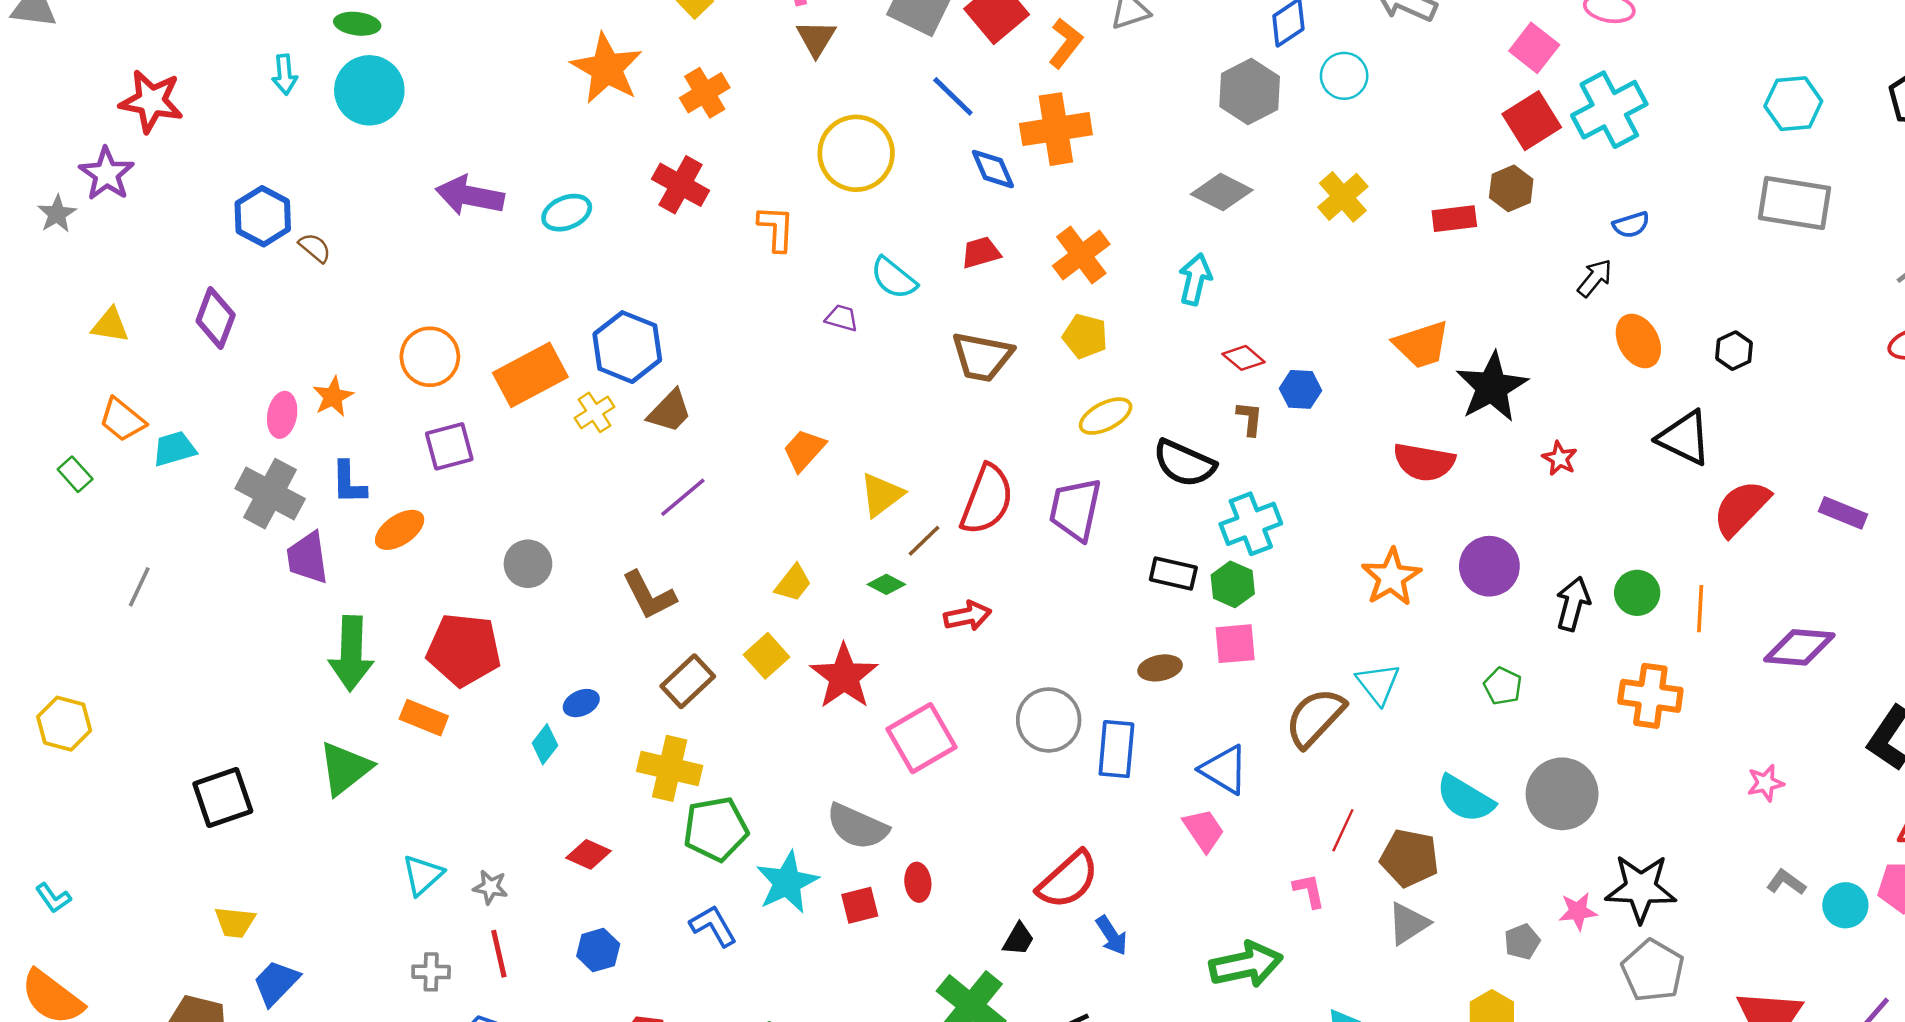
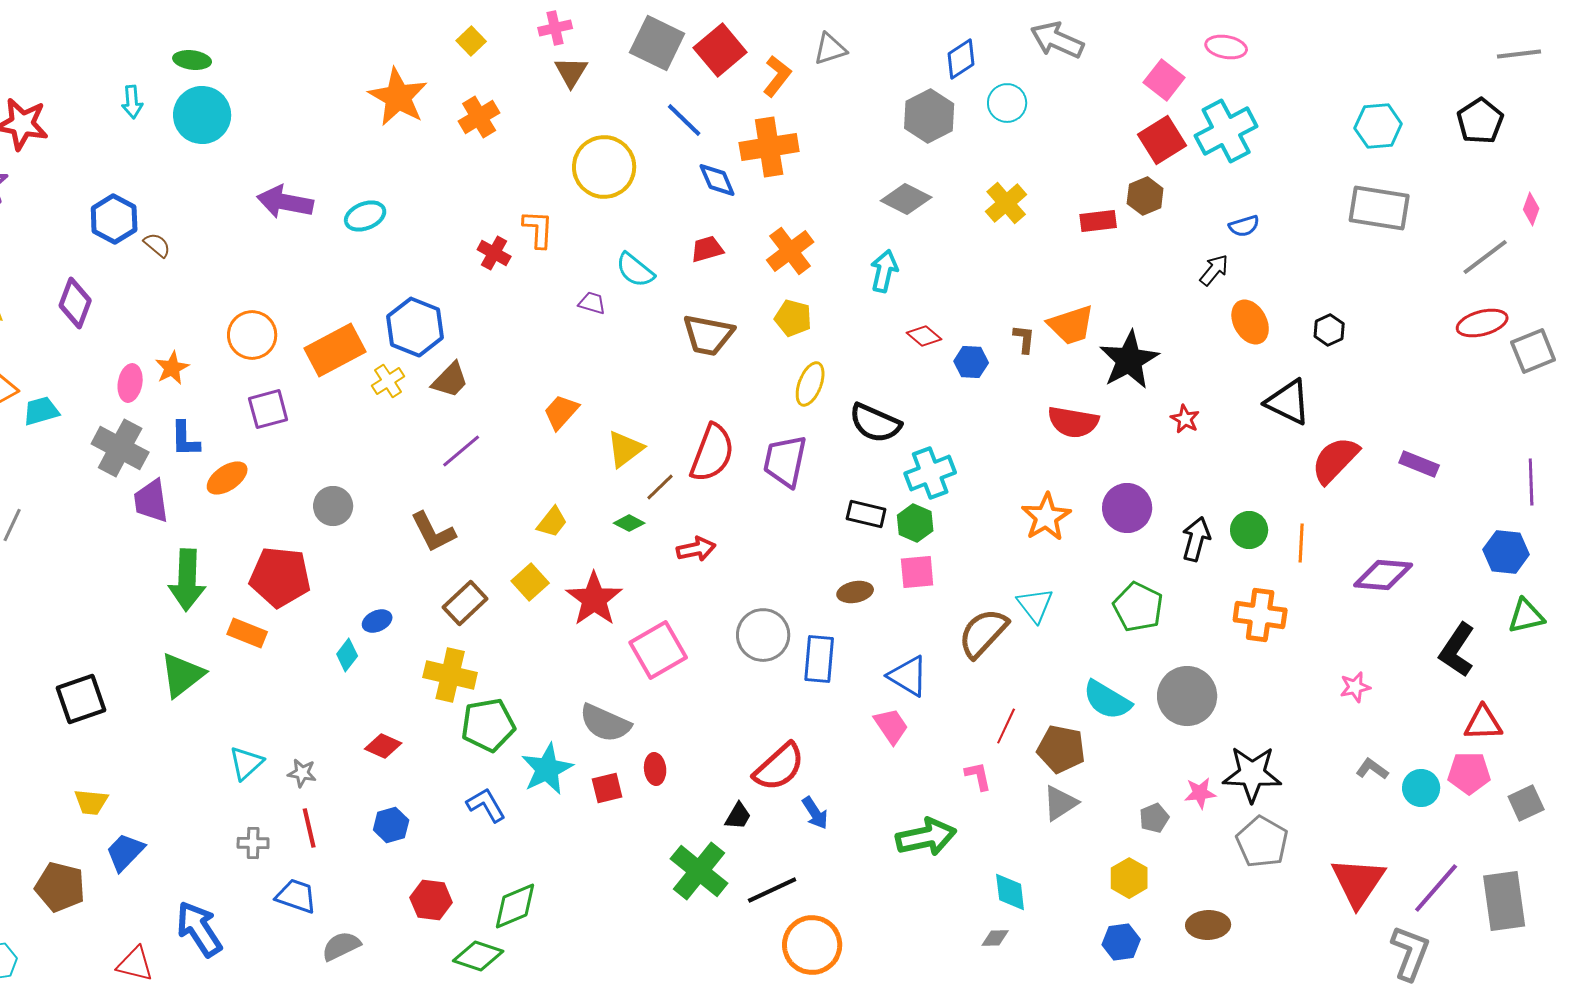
red cross: (681, 185) -> (494, 253), moved, size x0.7
yellow ellipse: (1106, 416) -> (810, 384), turned -42
brown L-shape: (1250, 418) -> (1024, 339), moved
green pentagon: (1503, 686) -> (1138, 607), size x1.6

